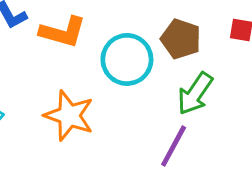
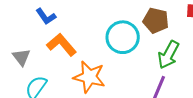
orange L-shape: (63, 32) -> (62, 45), moved, turned -140

